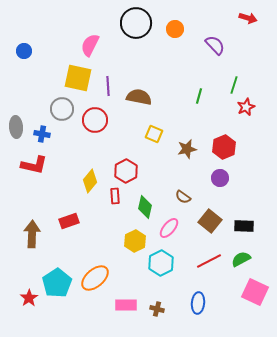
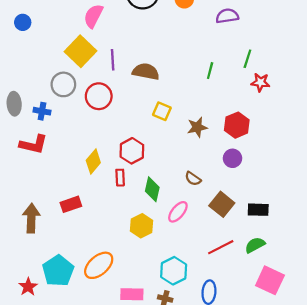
purple semicircle: (215, 45) -> (227, 16), turned -55
yellow square: (78, 78) -> (81, 51), turned 32
red star: (246, 107) -> (260, 82), turned 30
cyan hexagon: (161, 263) -> (174, 271), moved

